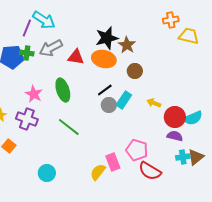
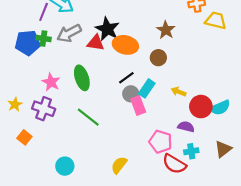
black star: (107, 38) -> (107, 29), moved, turned -30
brown star: (127, 45) -> (166, 30), moved
purple semicircle: (175, 136) -> (186, 127), moved
cyan cross: (183, 157) -> (191, 151), moved
pink rectangle: (113, 162) -> (138, 105), moved

